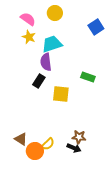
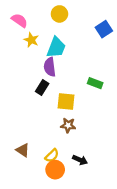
pink semicircle: (28, 19) -> (19, 20), moved
cyan trapezoid: (52, 44) -> (56, 47), turned 130
brown star: (79, 137) -> (68, 125), moved
orange circle: (35, 151) -> (55, 170), moved

